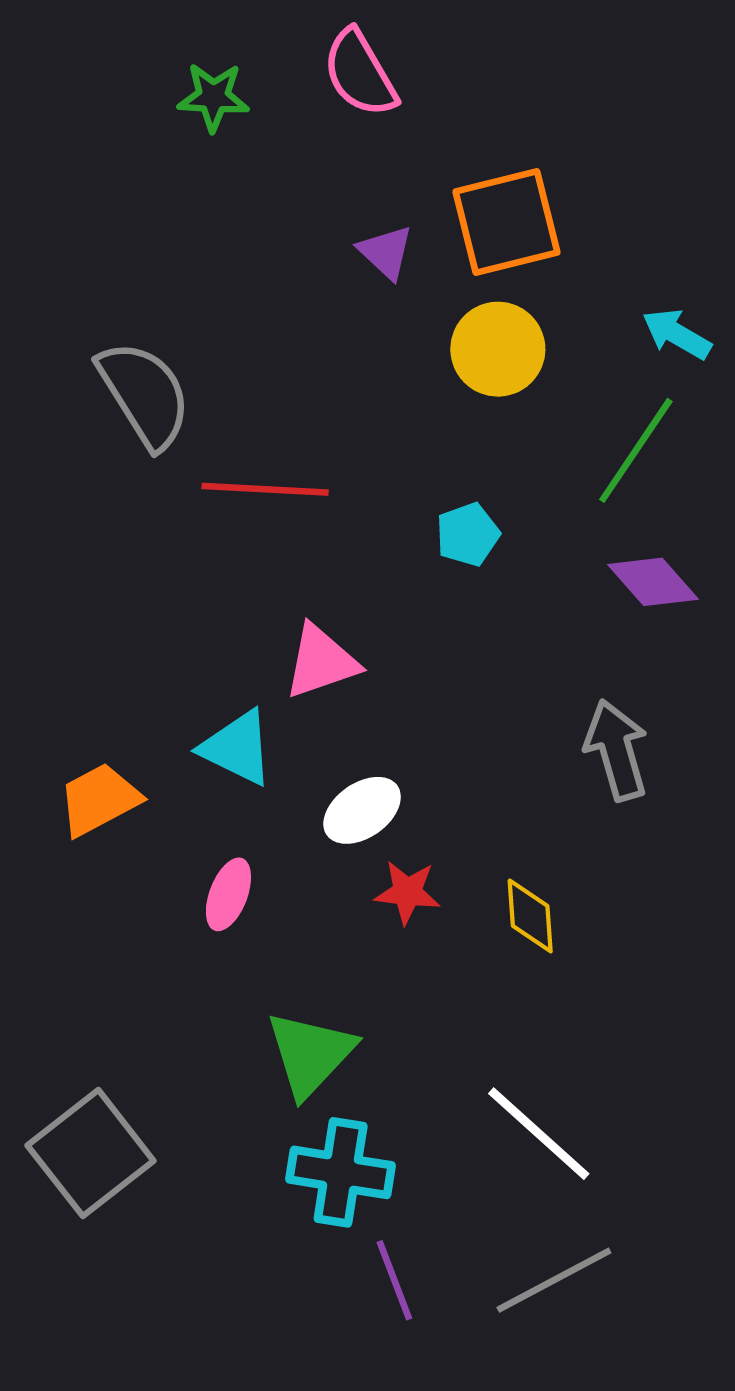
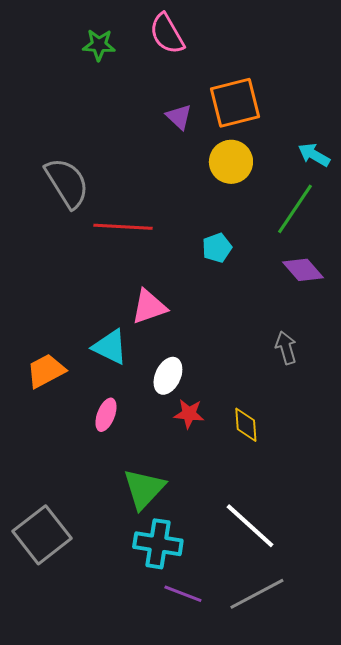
gray arrow: (616, 750) -> (286, 348), size x0.7
white ellipse: (362, 810) -> (168, 376), turned -30
purple line: (394, 1280) -> (183, 594), turned -48

